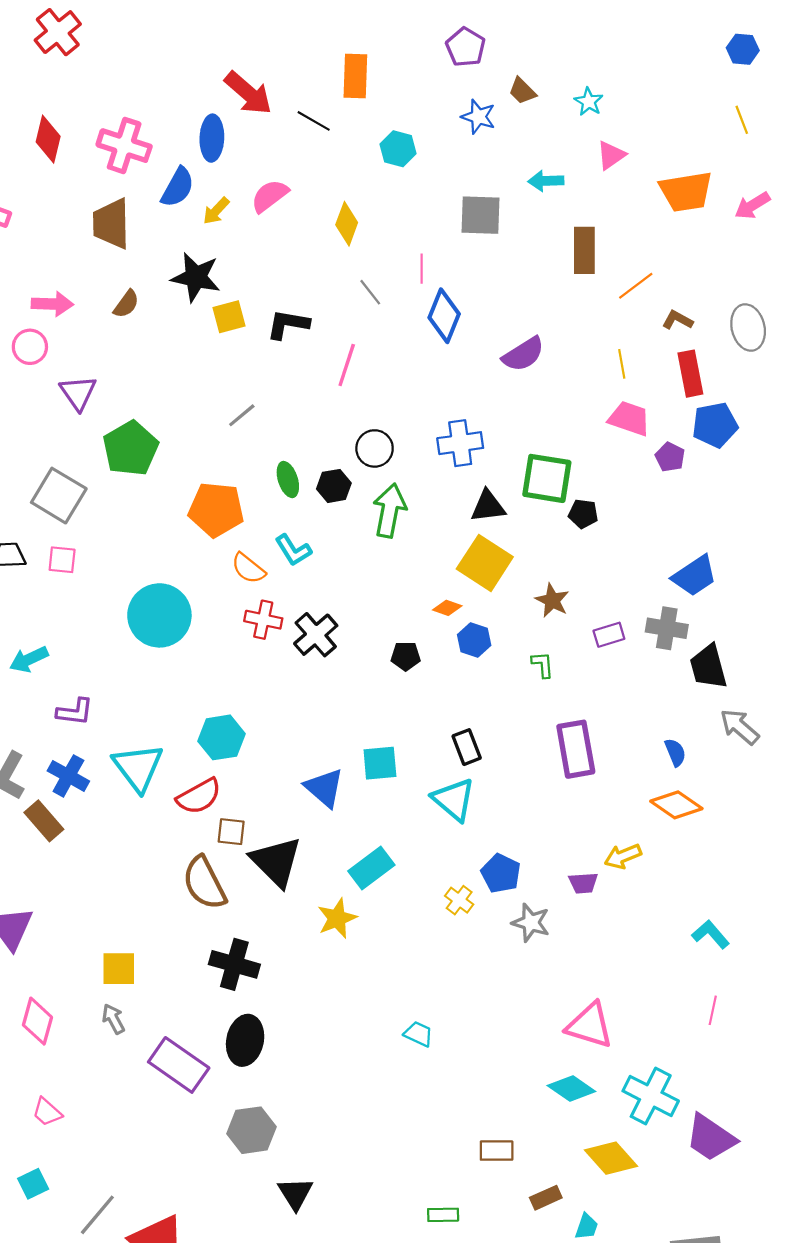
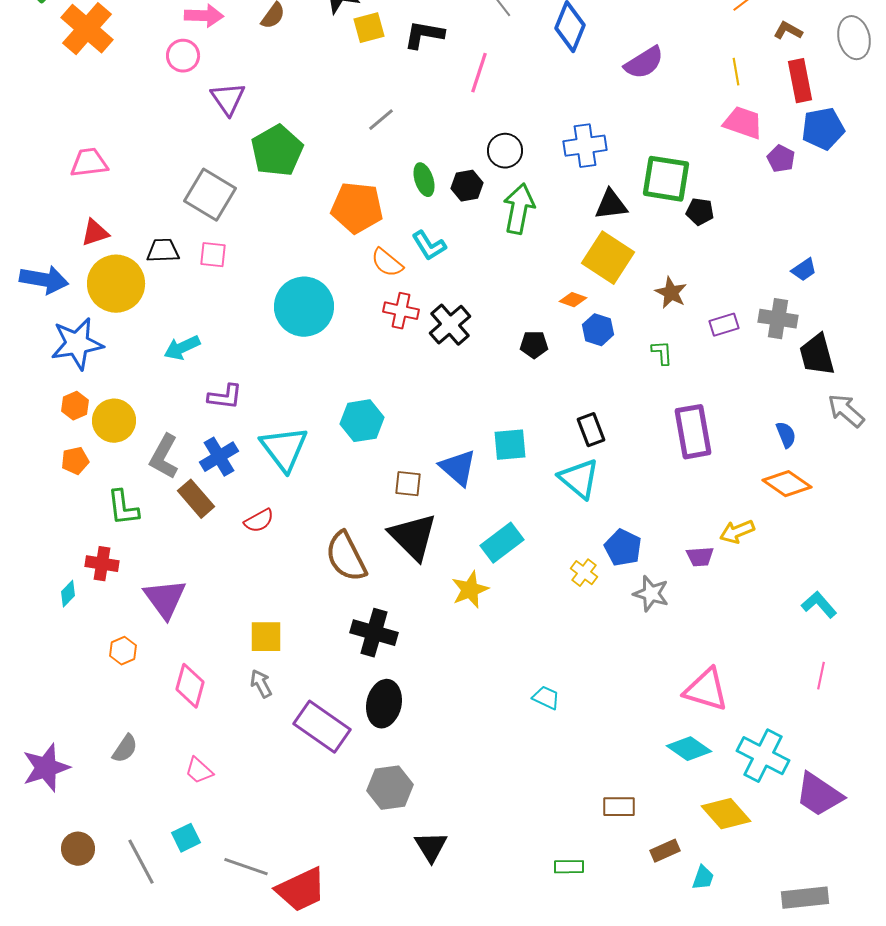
blue trapezoid: (695, 576) -> (804, 270), size x0.6
blue cross: (68, 776) -> (219, 457), turned 30
red semicircle: (199, 796) -> (259, 521), moved, size x0.7
brown square: (231, 832) -> (408, 484), moved
gray line: (97, 1215) -> (246, 867), turned 69

